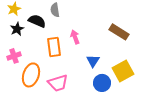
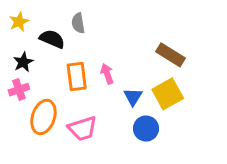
black star: (17, 29) -> (23, 62), moved
pink arrow: (75, 37) -> (107, 74), moved
yellow square: (123, 71) -> (168, 94), moved

